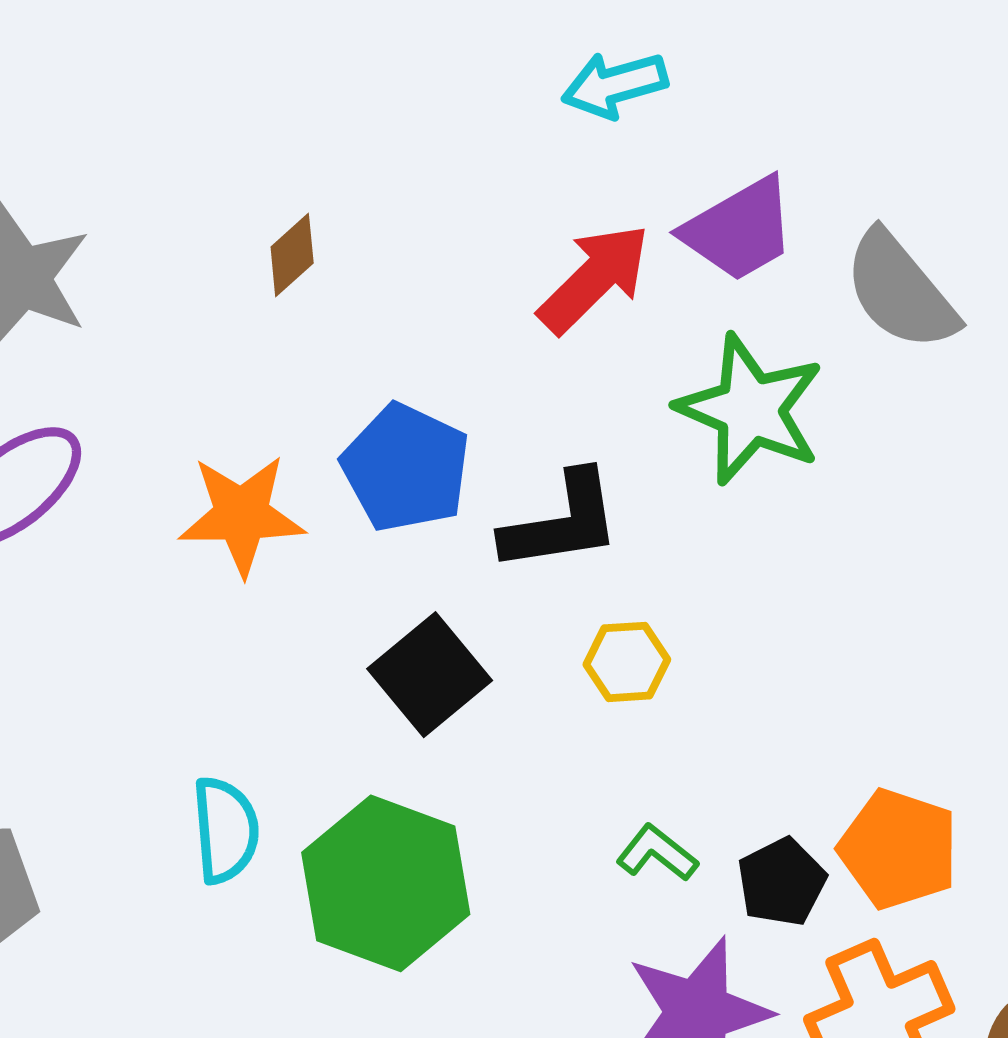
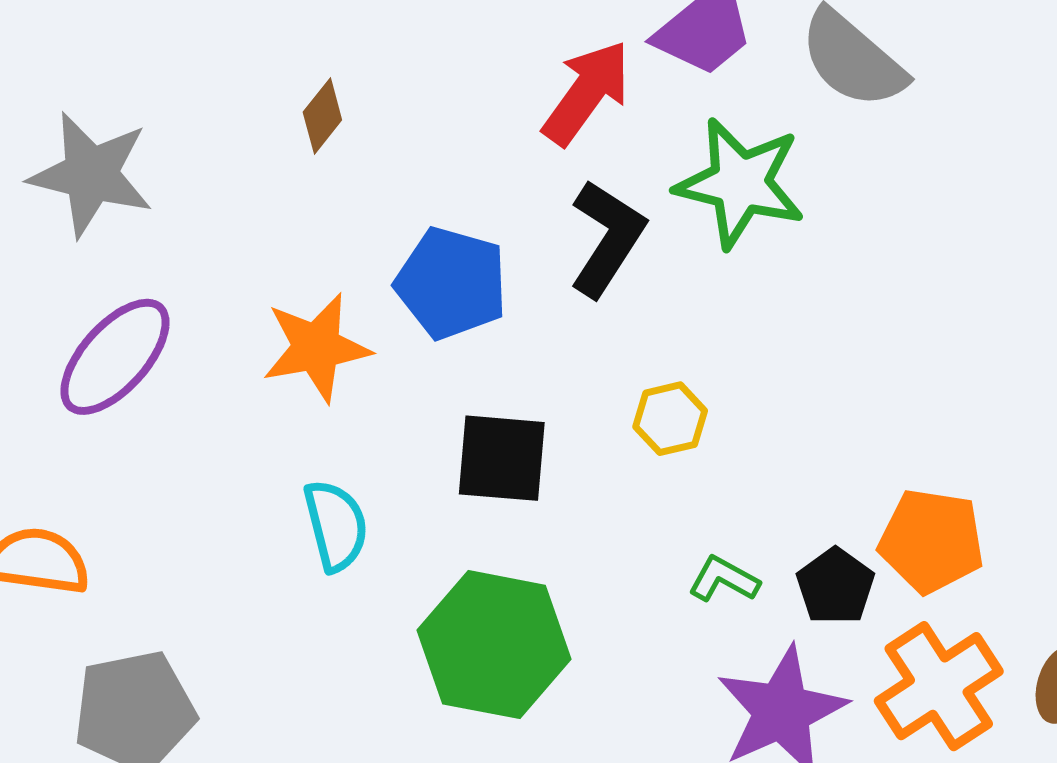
black L-shape: (562, 522) -> (607, 238), moved, turned -39
black square: (430, 675) -> (502, 458), turned -36
cyan semicircle: (225, 830) -> (336, 525), moved

